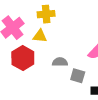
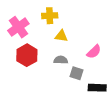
yellow triangle: (40, 36) -> (61, 36), moved

